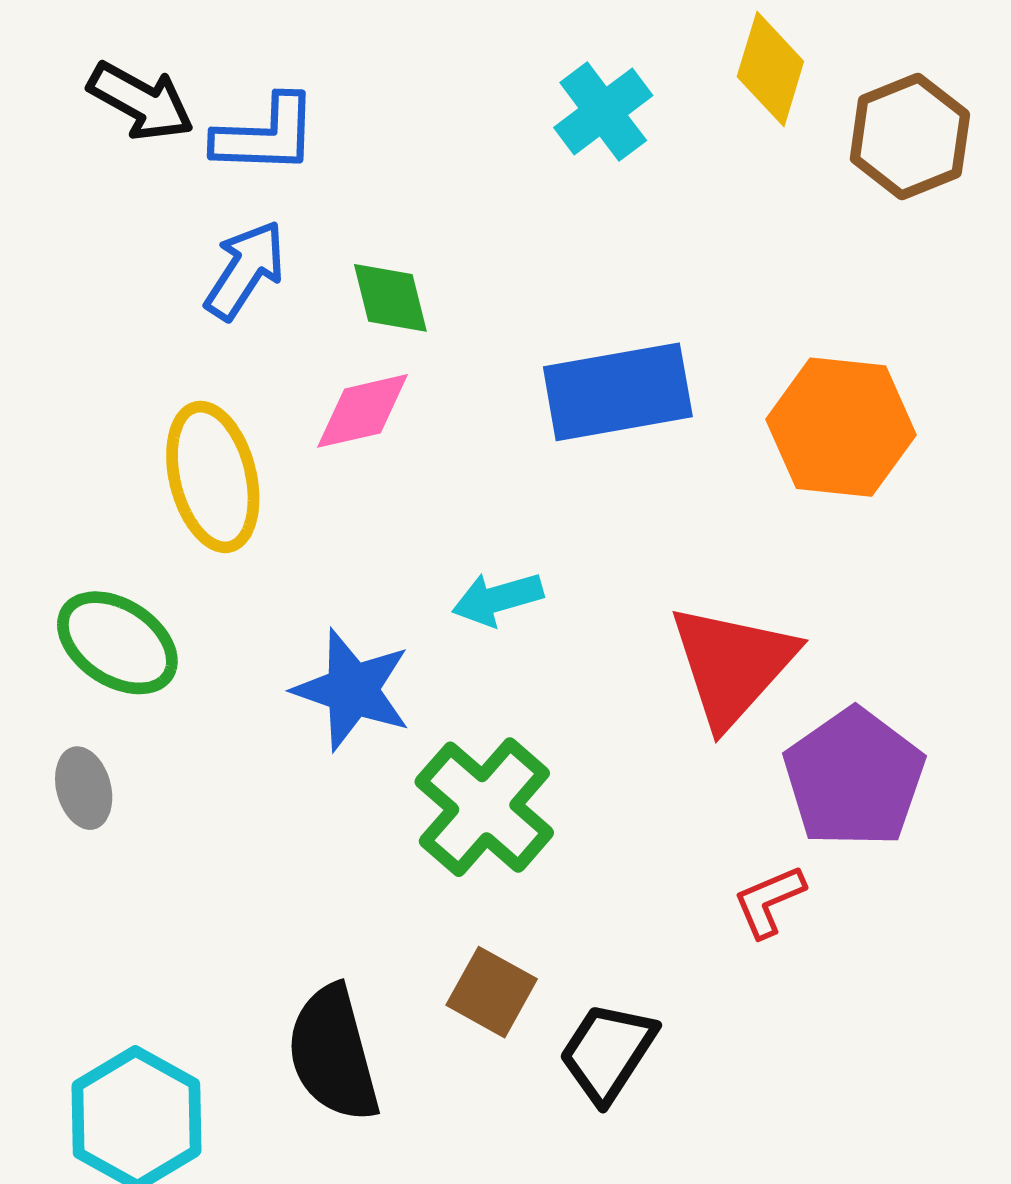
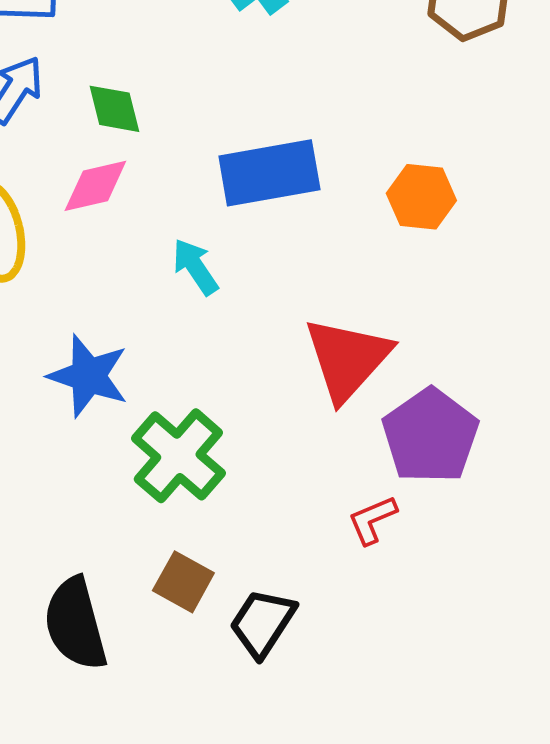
orange hexagon: (841, 427) -> (421, 197), size x0.7
cyan arrow: (498, 599) -> (195, 267), moved, turned 72

